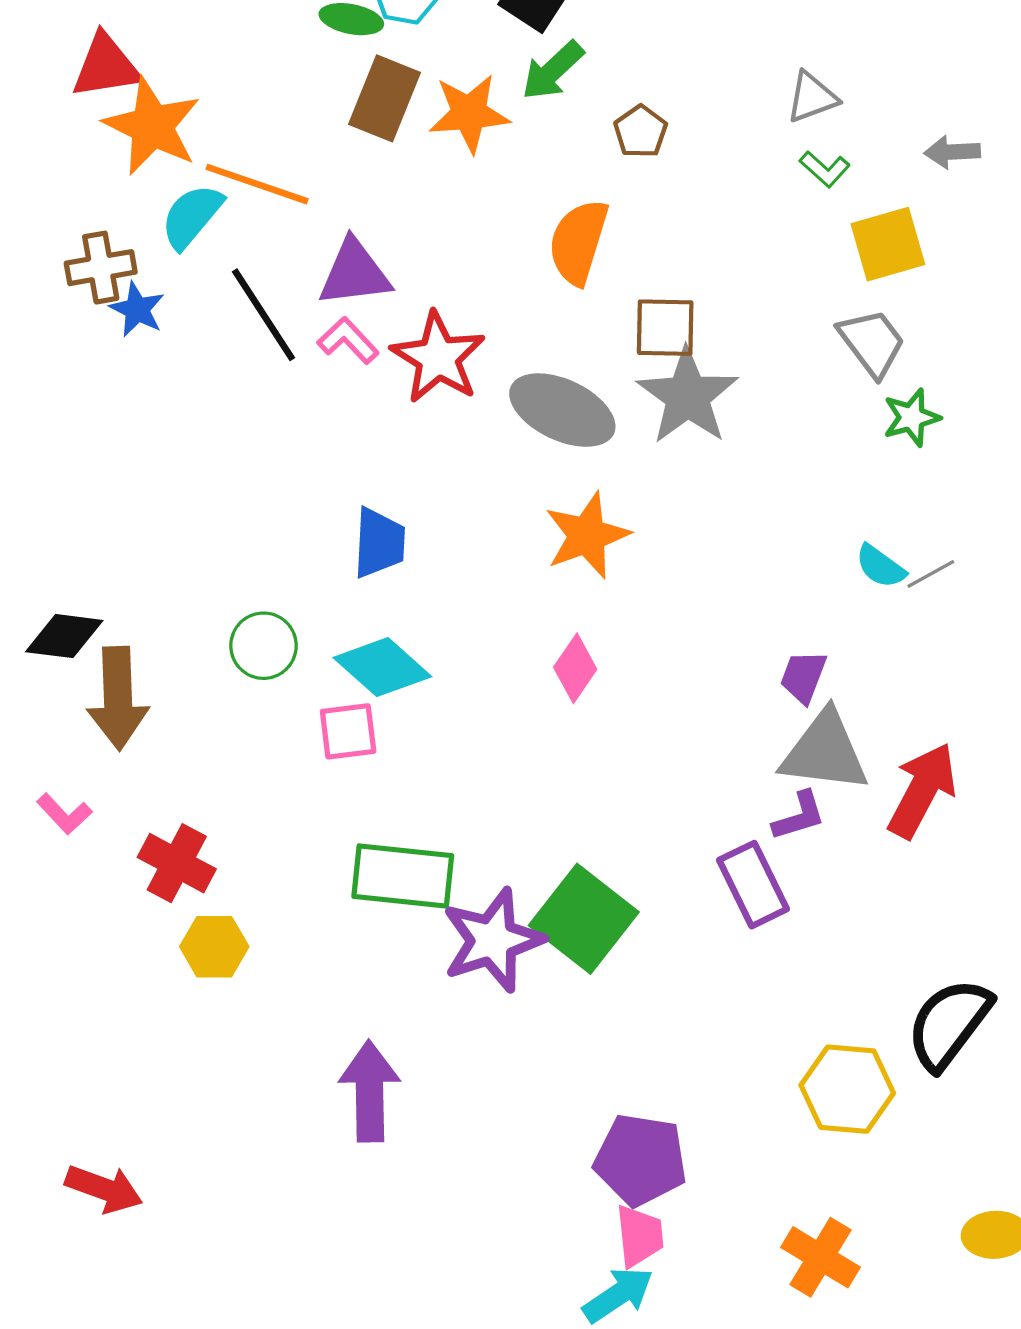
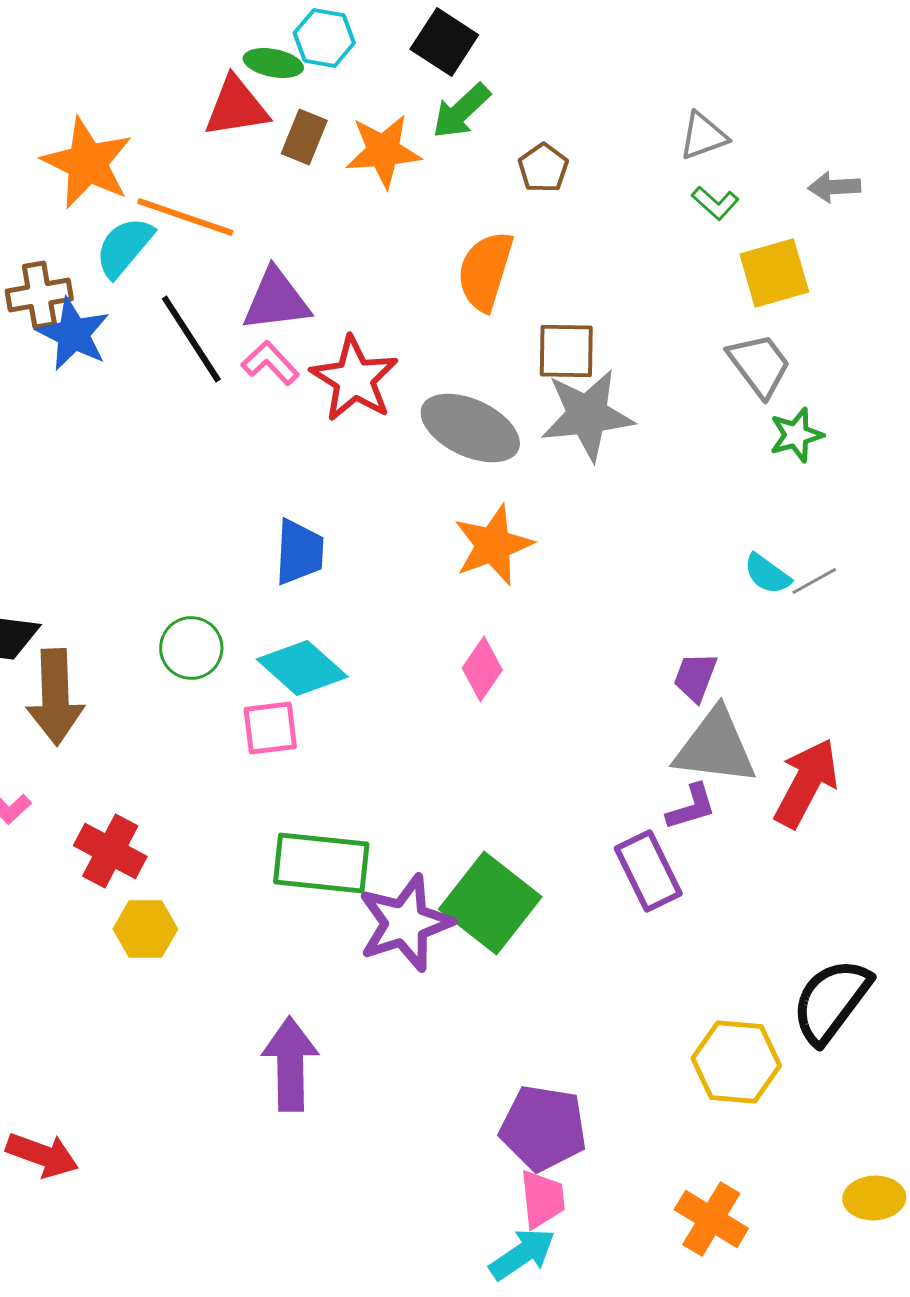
red triangle: (106, 66) -> (236, 107), moved
brown rectangle: (385, 98) -> (304, 137), size x0.7
blue star: (137, 309) -> (73, 334), size x1.4
gray star: (688, 396) -> (587, 415), turned 30

